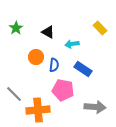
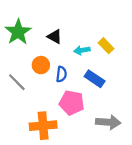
green star: (16, 28) -> (18, 32), size x1.6
yellow rectangle: (100, 28) -> (106, 46), moved
gray line: (14, 94) -> (17, 82), moved

